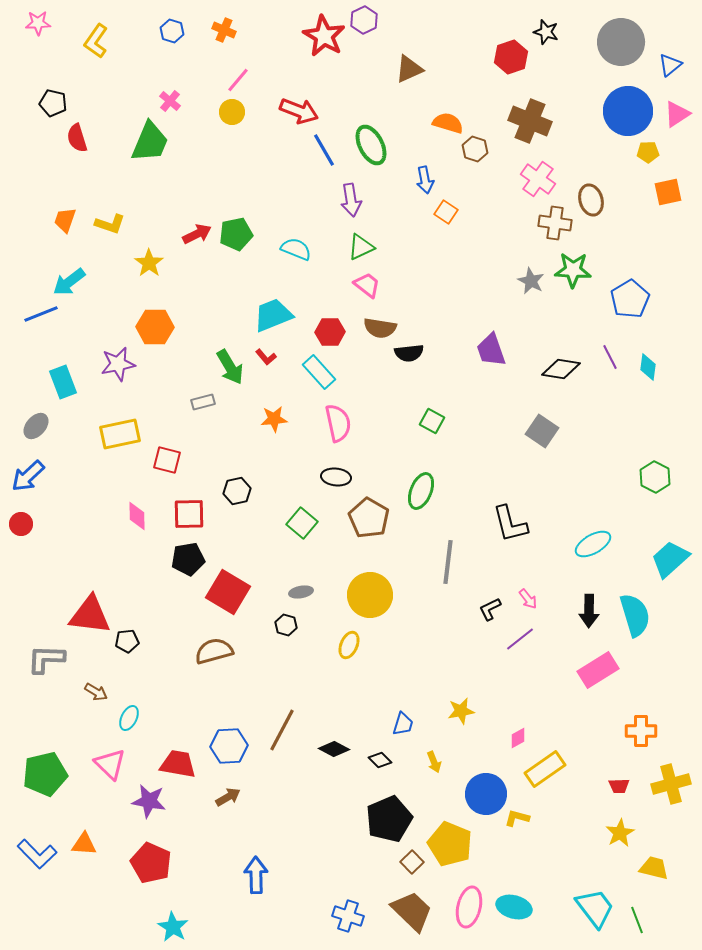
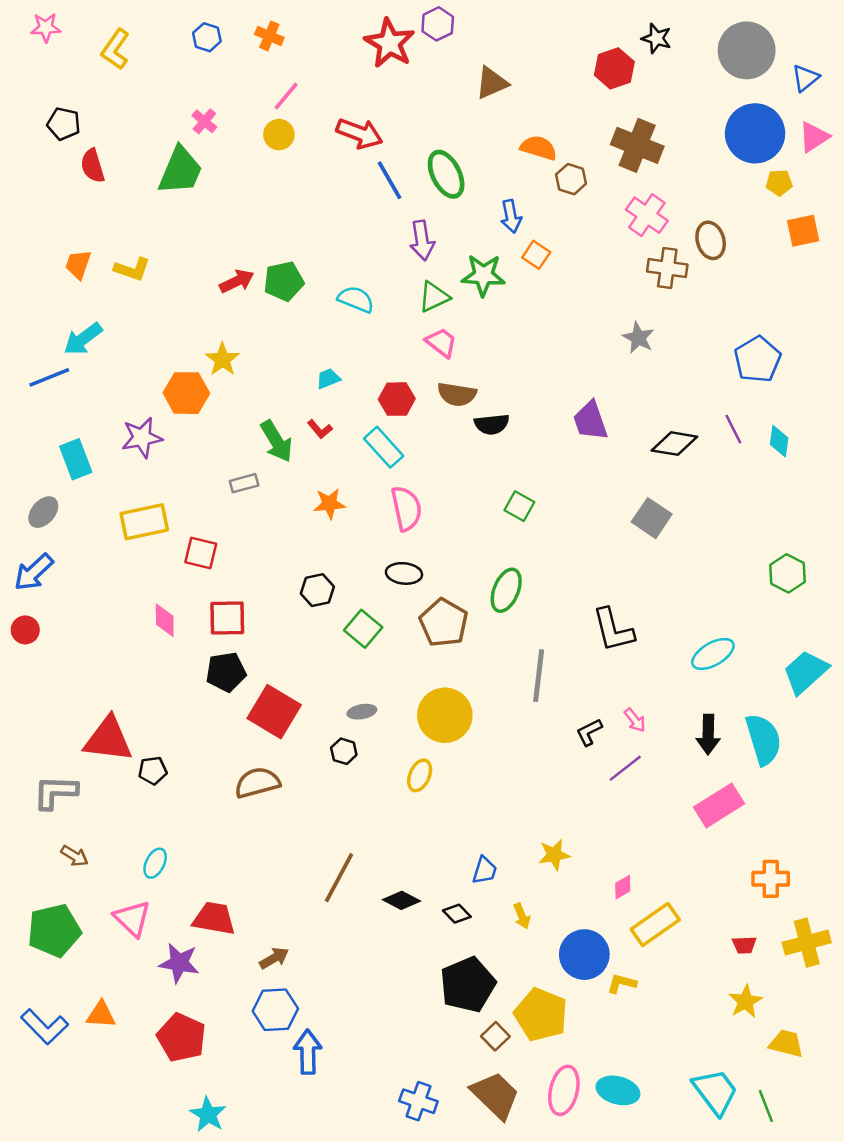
yellow star: (149, 263) -> (222, 359), moved
green star: (573, 270) -> (483, 275), moved
cyan trapezoid: (273, 315) -> (328, 379), size x0.5
black hexagon: (237, 491) -> (317, 590), moved
brown arrow: (96, 692) -> (75, 856), moved
blue hexagon: (229, 746) -> (275, 1010), moved

